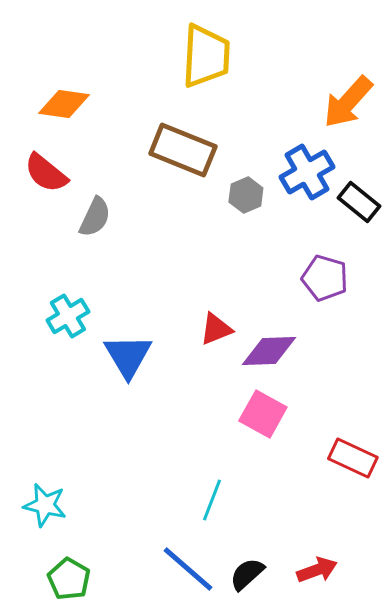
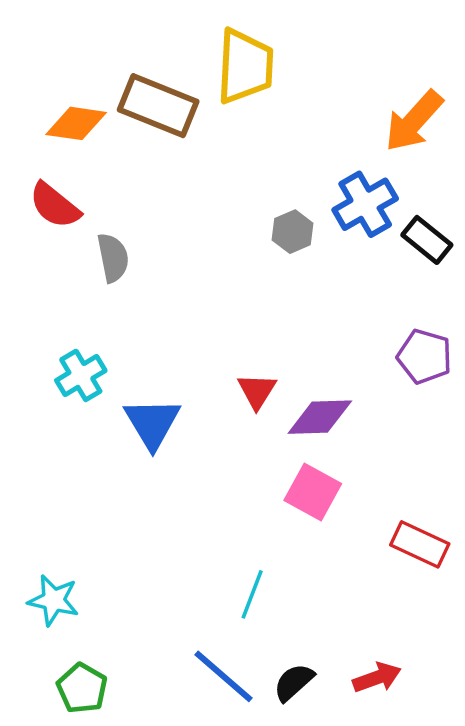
brown rectangle: (183, 150) -> (158, 106), moved
gray semicircle: (95, 217) -> (113, 258), turned -36
purple pentagon: (325, 278) -> (425, 356), moved
red triangle: (216, 329) -> (257, 391), turned -36

